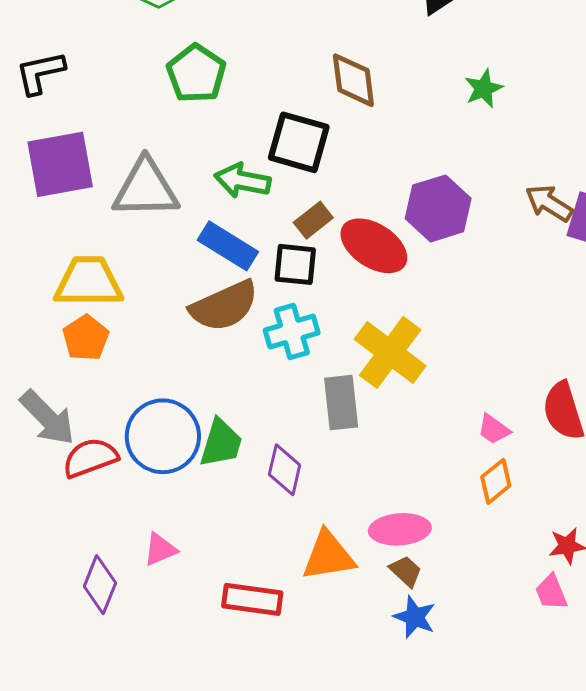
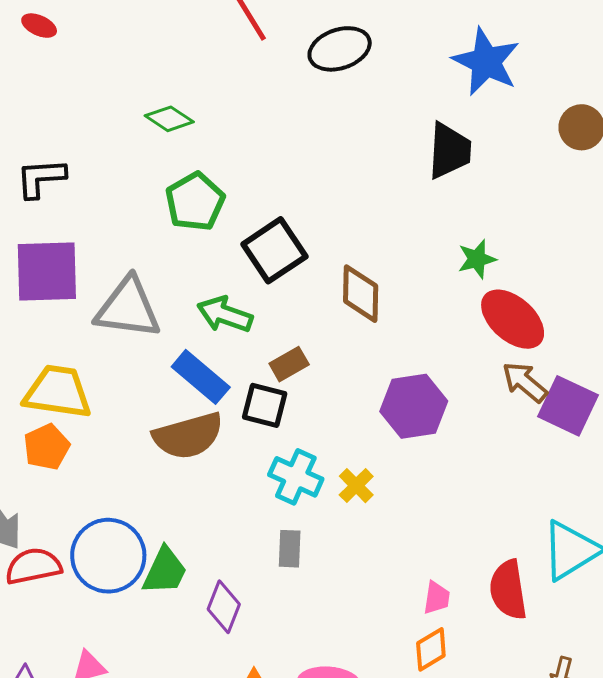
brown diamond: (353, 80) -> (361, 294), moved
black square: (299, 142) -> (274, 250), moved, turned 32
purple hexagon: (438, 208) -> (414, 406), moved
red ellipse: (374, 246) -> (513, 319), moved
cyan cross: (292, 332) -> (296, 477), moved, turned 32
yellow cross: (390, 352) -> (356, 486), moved, size x0.5
gray rectangle: (341, 403) -> (290, 549), size x0.7
pink trapezoid: (494, 429) -> (437, 598), turned -126

